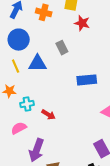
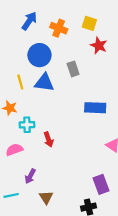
blue circle: (19, 40) -> (39, 55), moved
red arrow: (48, 115) -> (49, 139), turned 32
purple arrow: (36, 150) -> (30, 176), size x0.6

